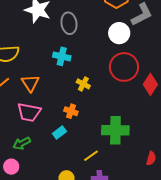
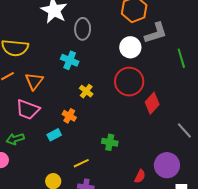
green cross: (115, 130) -> (110, 142), size x0.6

